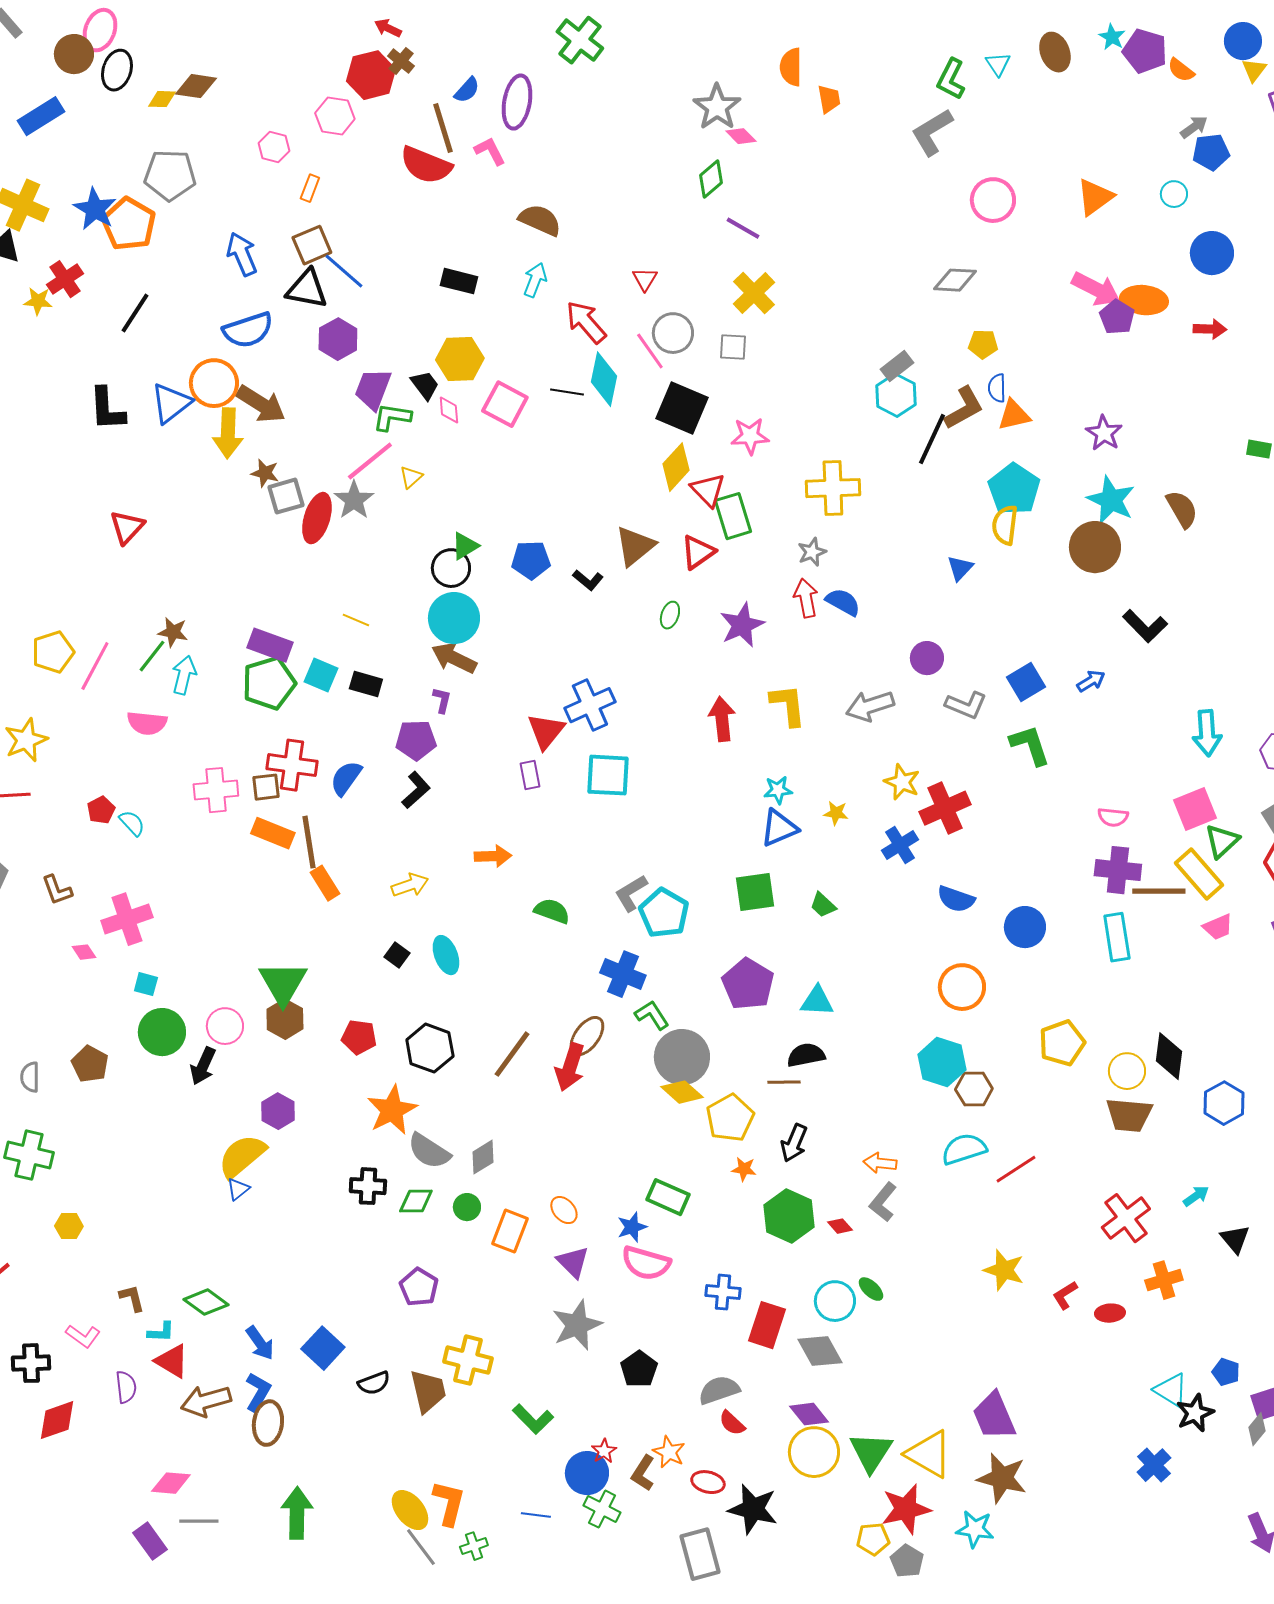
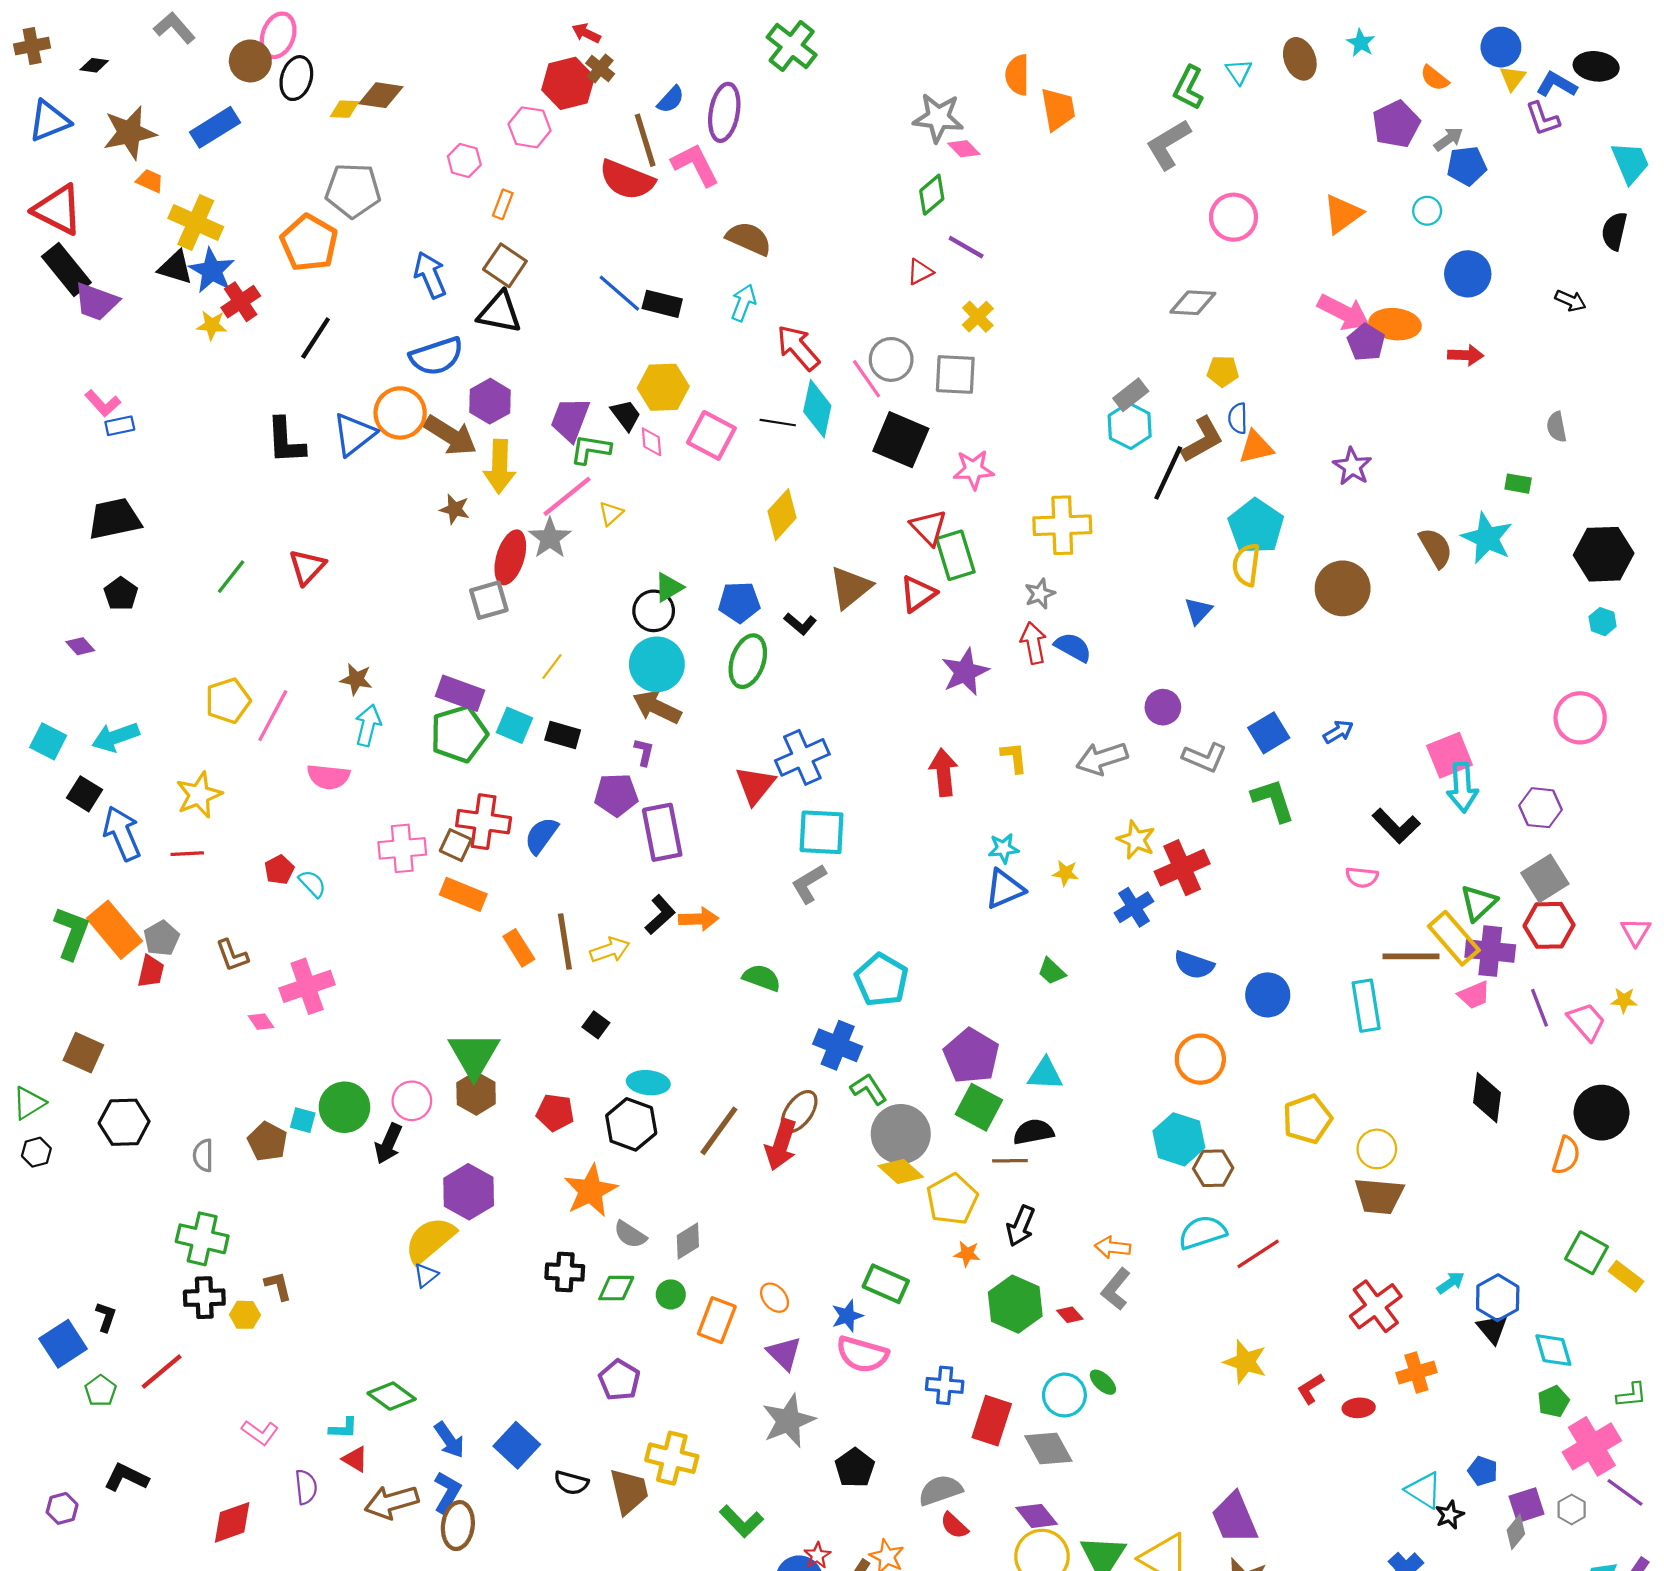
purple pentagon: (1145, 51) -> (1396, 124), moved, turned 30
orange trapezoid: (829, 99) -> (1058, 109), size x1.4
gray star: (717, 107) -> (938, 118), turned -30
pink L-shape: (490, 151) -> (695, 165), size x1.4
blue star: (95, 209) -> (212, 271), moved
brown square: (312, 245) -> (505, 265), turned -33
blue line: (344, 271) -> (619, 293), moved
red triangle: (645, 279) -> (920, 272), moved, turned 32
yellow cross: (754, 293) -> (978, 317), size x0.7
purple hexagon: (338, 339) -> (490, 401), moved
gray square: (733, 347) -> (955, 374), size x1.4
yellow arrow: (228, 433) -> (500, 466), moved
yellow diamond: (676, 467) -> (782, 515), moved
gray square: (286, 496) -> (489, 600), moved
cyan star: (1111, 500) -> (1487, 538), moved
green ellipse: (670, 615) -> (748, 661), moved, size x1.8
yellow line: (356, 620) -> (552, 666), turned -76
black L-shape: (1145, 626) -> (1396, 826), moved
green line: (152, 656) -> (231, 577), moved
yellow L-shape: (788, 705) -> (1014, 757), size x0.7
purple rectangle: (530, 775) -> (662, 832), moved, size x1.8
brown square: (266, 787) -> (456, 845), turned 32
black L-shape: (416, 790) -> (660, 915), moved
pink square: (1195, 809) -> (1450, 755), moved
brown line: (309, 842) -> (565, 941), moved
purple cross: (1118, 870) -> (1490, 951), moved
green square: (755, 892) -> (979, 1107), moved, turned 36
gray L-shape: (631, 893) -> (809, 884), moved
cyan ellipse: (446, 955) -> (648, 1083), moved, turned -63
cyan square: (146, 984) -> (303, 1120), moved
black diamond: (1169, 1056) -> (1487, 1098), moved
blue hexagon: (1224, 1103) -> (1498, 1298), moved
purple hexagon: (278, 1111) -> (469, 1192), size x1.4
gray semicircle: (429, 1151) -> (630, 1235), size x0.7
brown L-shape: (132, 1298) -> (278, 1286), moved
red triangle: (172, 1361) -> (355, 1459), size x0.7
black cross: (31, 1363) -> (204, 1298), moved
black semicircle: (374, 1383) -> (571, 1483), turned 36
black star: (1195, 1413) -> (1450, 1515), size x0.7

